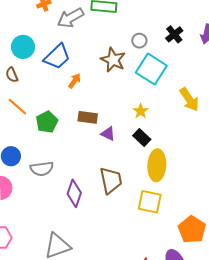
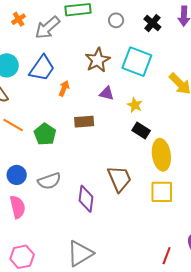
gray circle: (139, 41) -> (116, 20), moved
brown star: (113, 60) -> (98, 60), turned 30
purple triangle: (108, 134) -> (107, 93), moved

